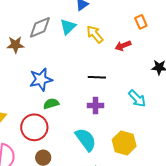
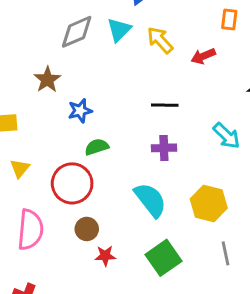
orange rectangle: (141, 22) -> (229, 19), turned 32
brown star: (15, 45) -> (47, 80), moved, turned -30
blue star: (41, 80) -> (80, 111), size x0.7

